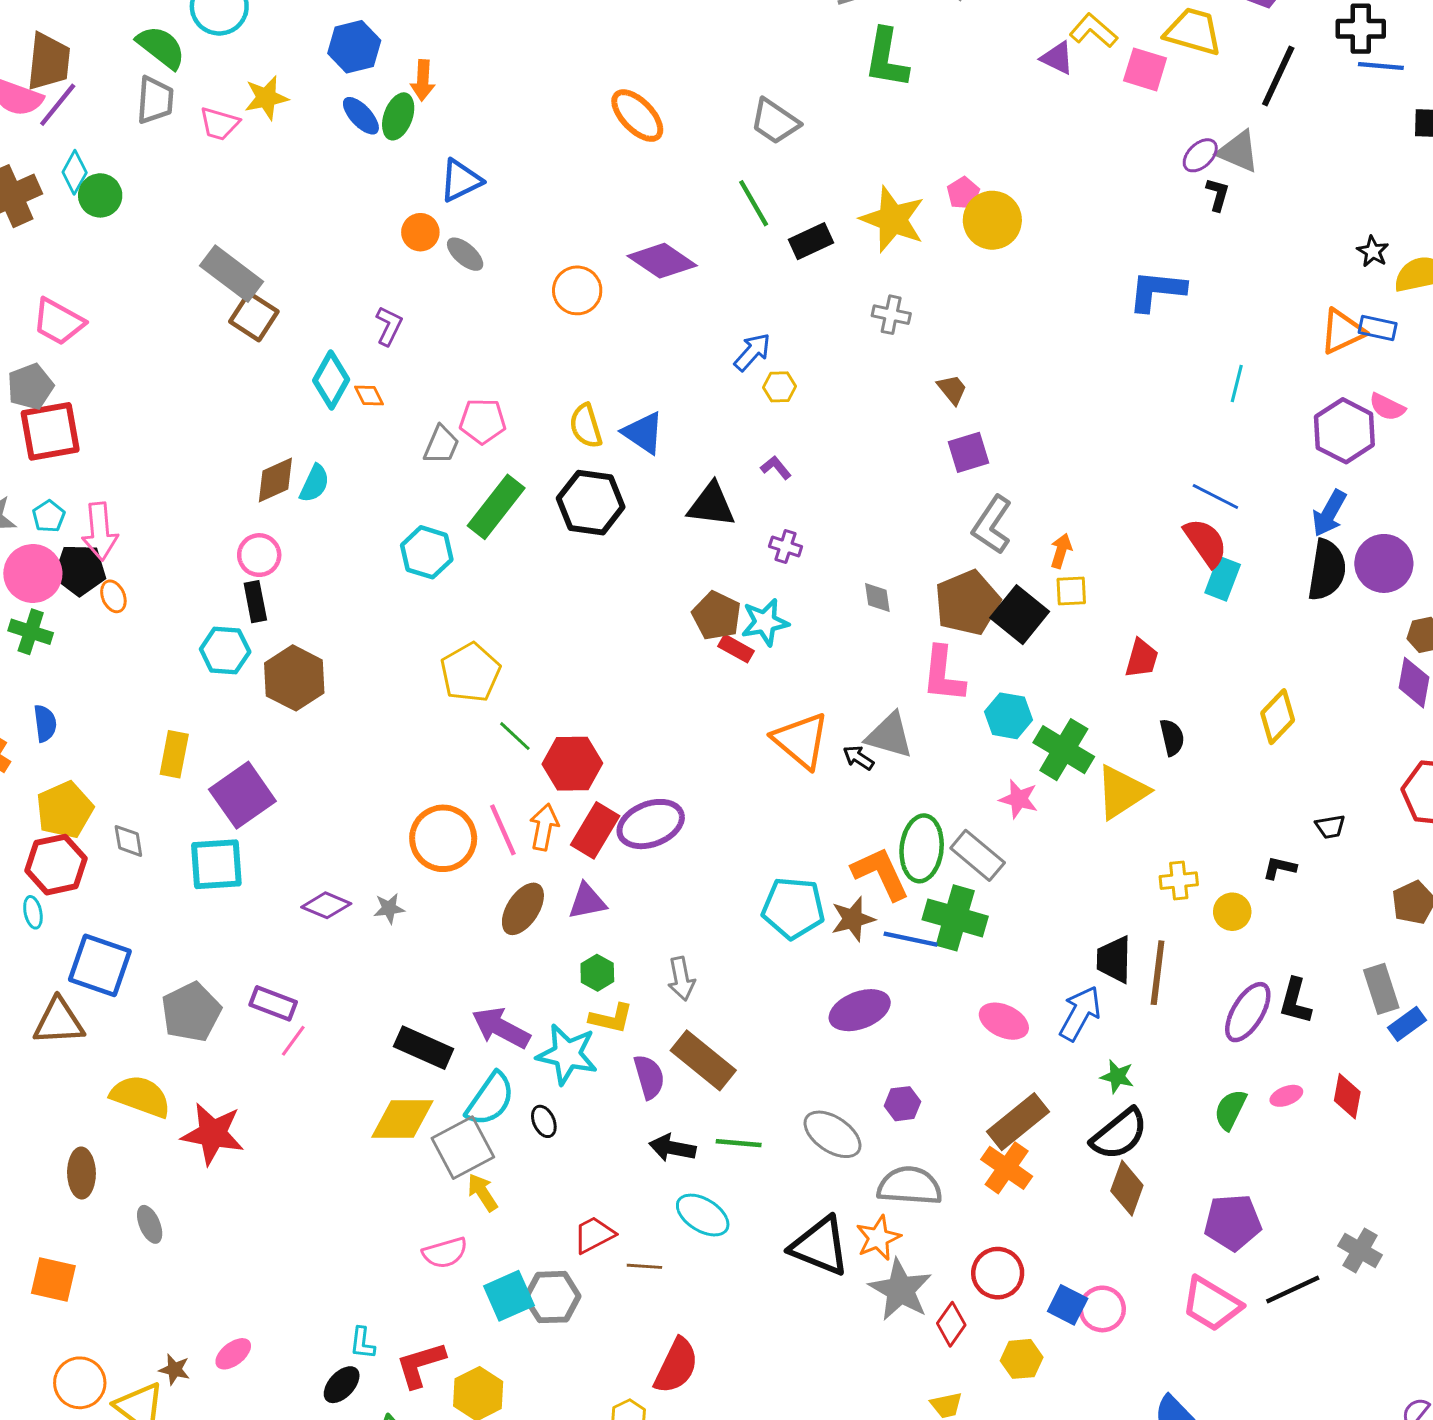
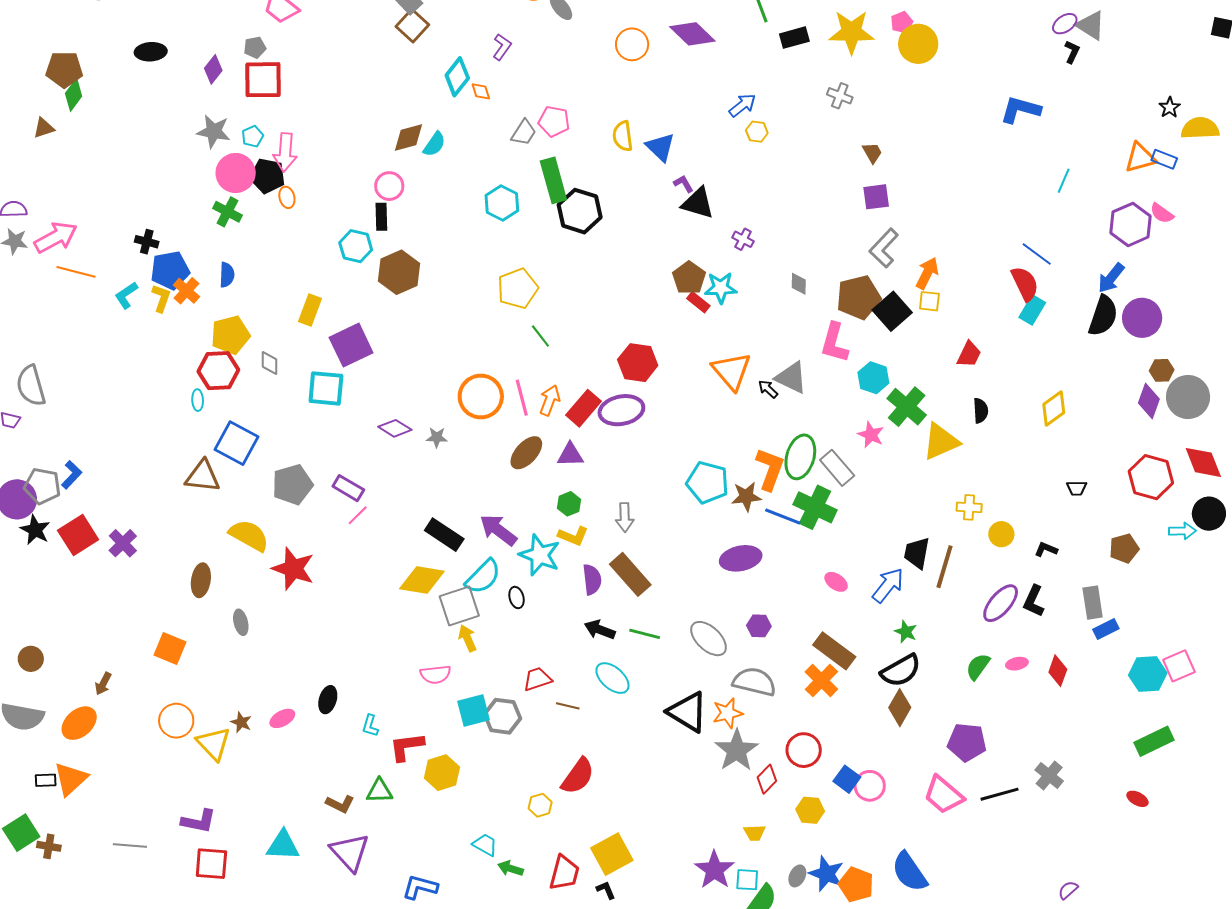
yellow star: (893, 219) -> (851, 32), turned -30
gray pentagon: (30, 387) -> (255, 47), size x0.7
purple L-shape: (776, 468) -> (683, 184), moved
black hexagon: (591, 503) -> (580, 211), moved
green rectangle: (496, 507) -> (553, 180), turned -63
orange arrow: (1061, 551) -> (927, 273), size x1.4
red hexagon: (572, 764) -> (638, 363), moved
black L-shape: (1280, 868) -> (1046, 549), moved
orange L-shape: (881, 873) -> (770, 469), turned 36
pink ellipse: (1004, 1021) -> (836, 582), size x0.7
brown rectangle: (1018, 1122) -> (834, 651), turned 66
black ellipse: (342, 1385) -> (328, 700), moved, turned -36

